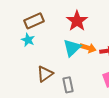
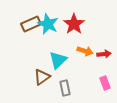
cyan star: (28, 40) -> (48, 24), moved, size x1.5
cyan triangle: (72, 48) -> (58, 60), moved

